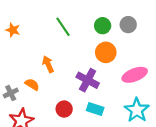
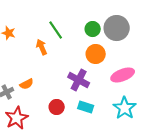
gray circle: (128, 25) -> (117, 28), size x1.6
orange arrow: (48, 64) -> (42, 47), moved
orange semicircle: (32, 84) -> (27, 84), turned 120

